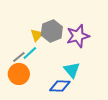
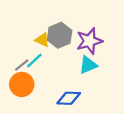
yellow triangle: (37, 35) -> (42, 40), turned -48
cyan triangle: (72, 70) -> (88, 65), moved, turned 48

